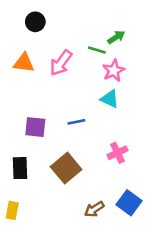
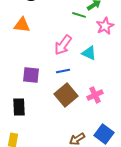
pink arrow: (61, 63) -> (63, 45), moved
pink star: (114, 71) -> (105, 26), moved
brown square: (66, 168) -> (66, 95), moved

